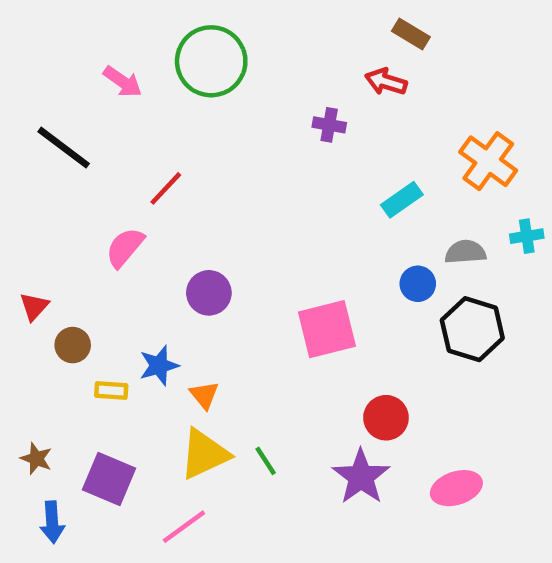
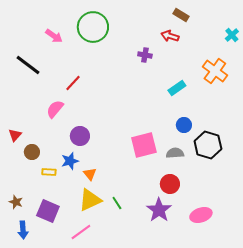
cyan cross: (527, 236) -> (232, 35), moved, turned -32
gray semicircle: (465, 252) -> (175, 153), moved
purple circle: (209, 293) -> (80, 136), moved

